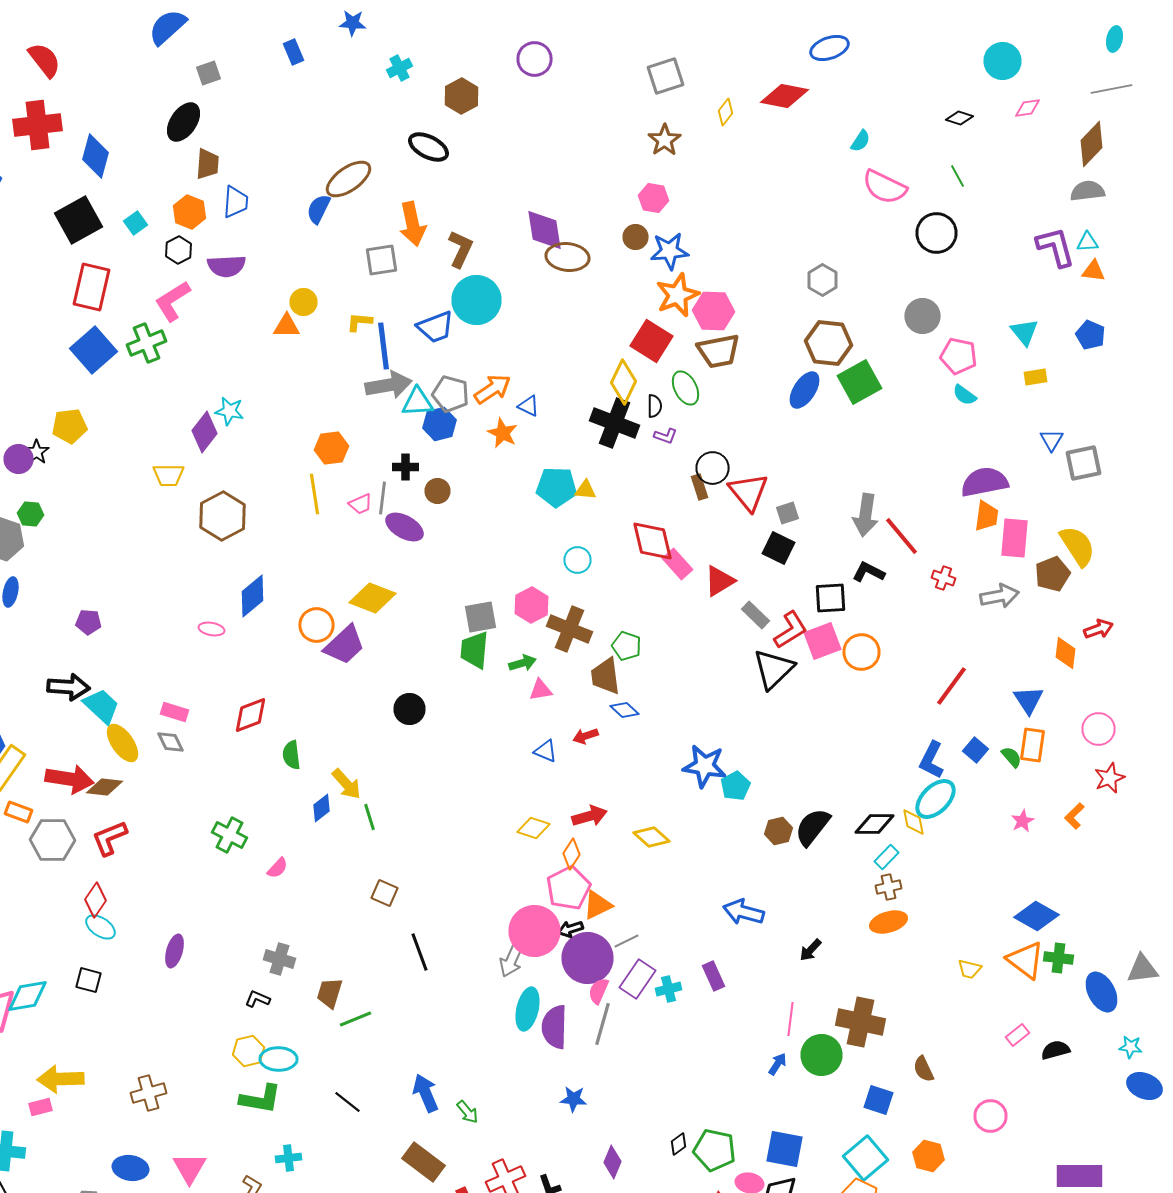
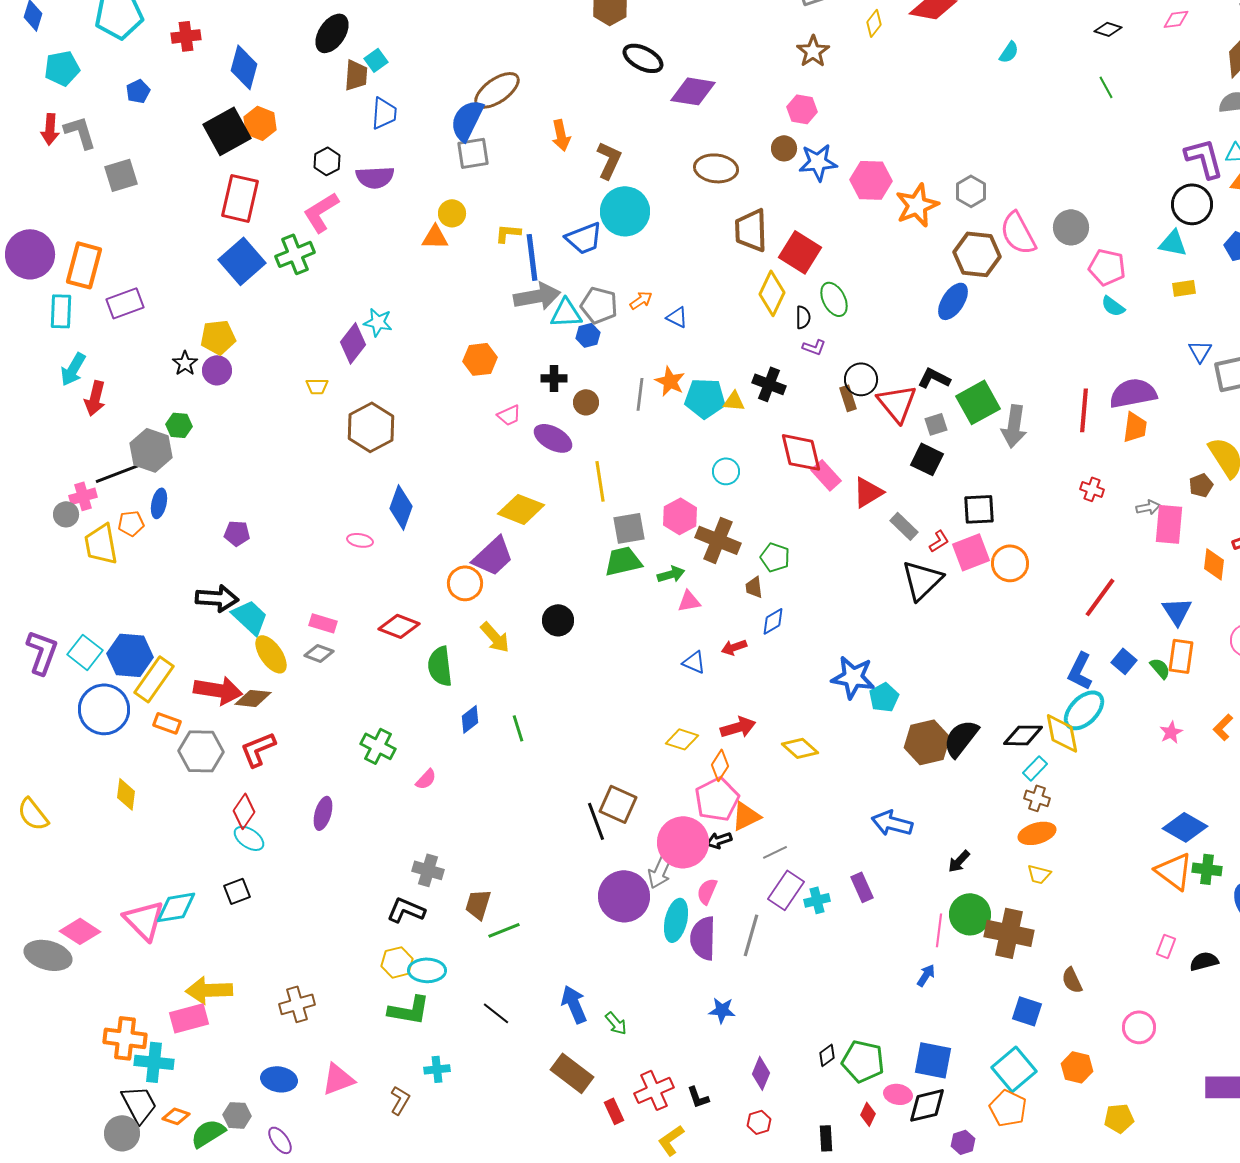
red cross: (38, 125) -> (186, 36), size x0.6
black ellipse: (428, 147) -> (643, 58), moved
pink semicircle: (884, 187) -> (1018, 233), moved, turned 36
blue semicircle: (318, 209) -> (467, 120), size x1.4
orange hexagon: (190, 212) -> (260, 123), moved
cyan square: (136, 223) -> (376, 60), moved
orange arrow: (412, 224) -> (561, 135), size x0.7
purple diamond: (544, 230) -> (693, 91), moved, turned -72
black circle: (936, 233) -> (1192, 204), moved
gray square: (382, 260) -> (473, 153), moved
orange star: (678, 295) -> (917, 205), moved
pink hexagon: (714, 311) -> (871, 180), moved
cyan triangle: (1024, 332) -> (1173, 243), turned -40
brown trapezoid: (718, 351) -> (751, 230), moved, turned 99
green square: (860, 382) -> (978, 402), moved
orange arrow: (492, 389) -> (641, 300), size x0.6
black cross: (614, 423) -> (769, 384), moved, size x0.7
blue hexagon: (440, 424) -> (588, 335), size x0.7
orange star: (502, 433) -> (670, 381), moved
purple circle: (18, 459) -> (217, 370), moved
yellow trapezoid: (168, 475) -> (317, 386), size x0.7
yellow line: (314, 494) -> (600, 481), moved
gray line: (382, 498) -> (640, 394), moved
red line: (902, 536) -> (1084, 410), moved, turned 45
pink rectangle: (1014, 538) -> (1169, 524), moved
black L-shape: (868, 572) -> (934, 378), moved
brown pentagon: (1052, 574) -> (1201, 485), size x0.7
blue diamond: (252, 596) -> (401, 507), turned -30
gray arrow: (1000, 596) -> (1148, 507), size x0.6
orange circle: (316, 625) -> (465, 583), moved
red L-shape: (790, 630) -> (939, 541), size x0.6
green trapezoid: (474, 650) -> (623, 561), turned 72
brown trapezoid: (606, 676) -> (754, 587), size x0.6
blue diamond: (624, 710) -> (773, 621), turned -72
red diamond: (250, 715) -> (399, 626), turned 42
gray diamond: (170, 742) -> (319, 653), turned -44
green semicircle: (292, 755) -> (440, 666), size x1.4
yellow arrow: (346, 784) -> (495, 637), moved
yellow diamond: (914, 822) -> (1062, 733), size x1.5
brown hexagon: (778, 831) -> (927, 742), size x1.6
brown cross: (888, 887) -> (1037, 798), turned 30
brown square: (384, 893) -> (618, 804), moved, size x1.4
purple ellipse: (174, 951) -> (323, 813), moved
black line: (420, 952) -> (596, 821), moved
purple circle: (588, 958) -> (624, 896), moved
yellow trapezoid: (970, 969) -> (1039, 874), moved
black square: (88, 980) -> (237, 891), turned -36
pink semicircle: (598, 991) -> (707, 891), moved
black L-shape: (258, 999) -> (406, 910), size x1.5
pink rectangle: (1018, 1035) -> (1166, 946), turned -30
green circle: (822, 1055) -> (970, 914), moved
pink rectangle: (40, 1107) -> (189, 1018), size x1.6
pink triangle: (190, 1168) -> (338, 1079), turned 39

